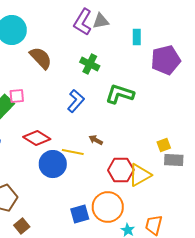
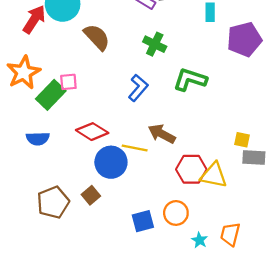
brown arrow: (96, 140) -> (162, 134), size x1.6
yellow square: (164, 145) -> (242, 140), turned 32
yellow triangle: (140, 175) -> (214, 175), turned 40
orange circle: (108, 207) -> (176, 213), size x0.7
brown square: (22, 226) -> (91, 195), moved

